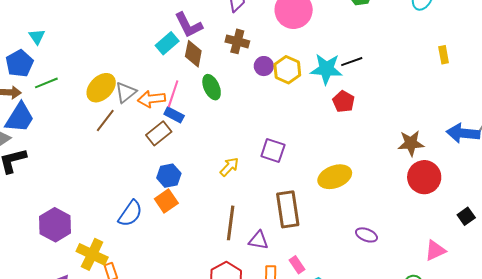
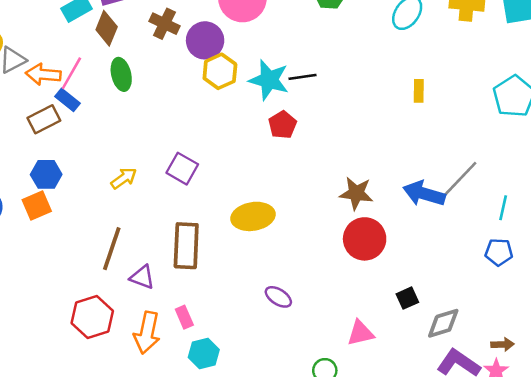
purple circle: (264, 66) -> (205, 40), moved, size x1.5

